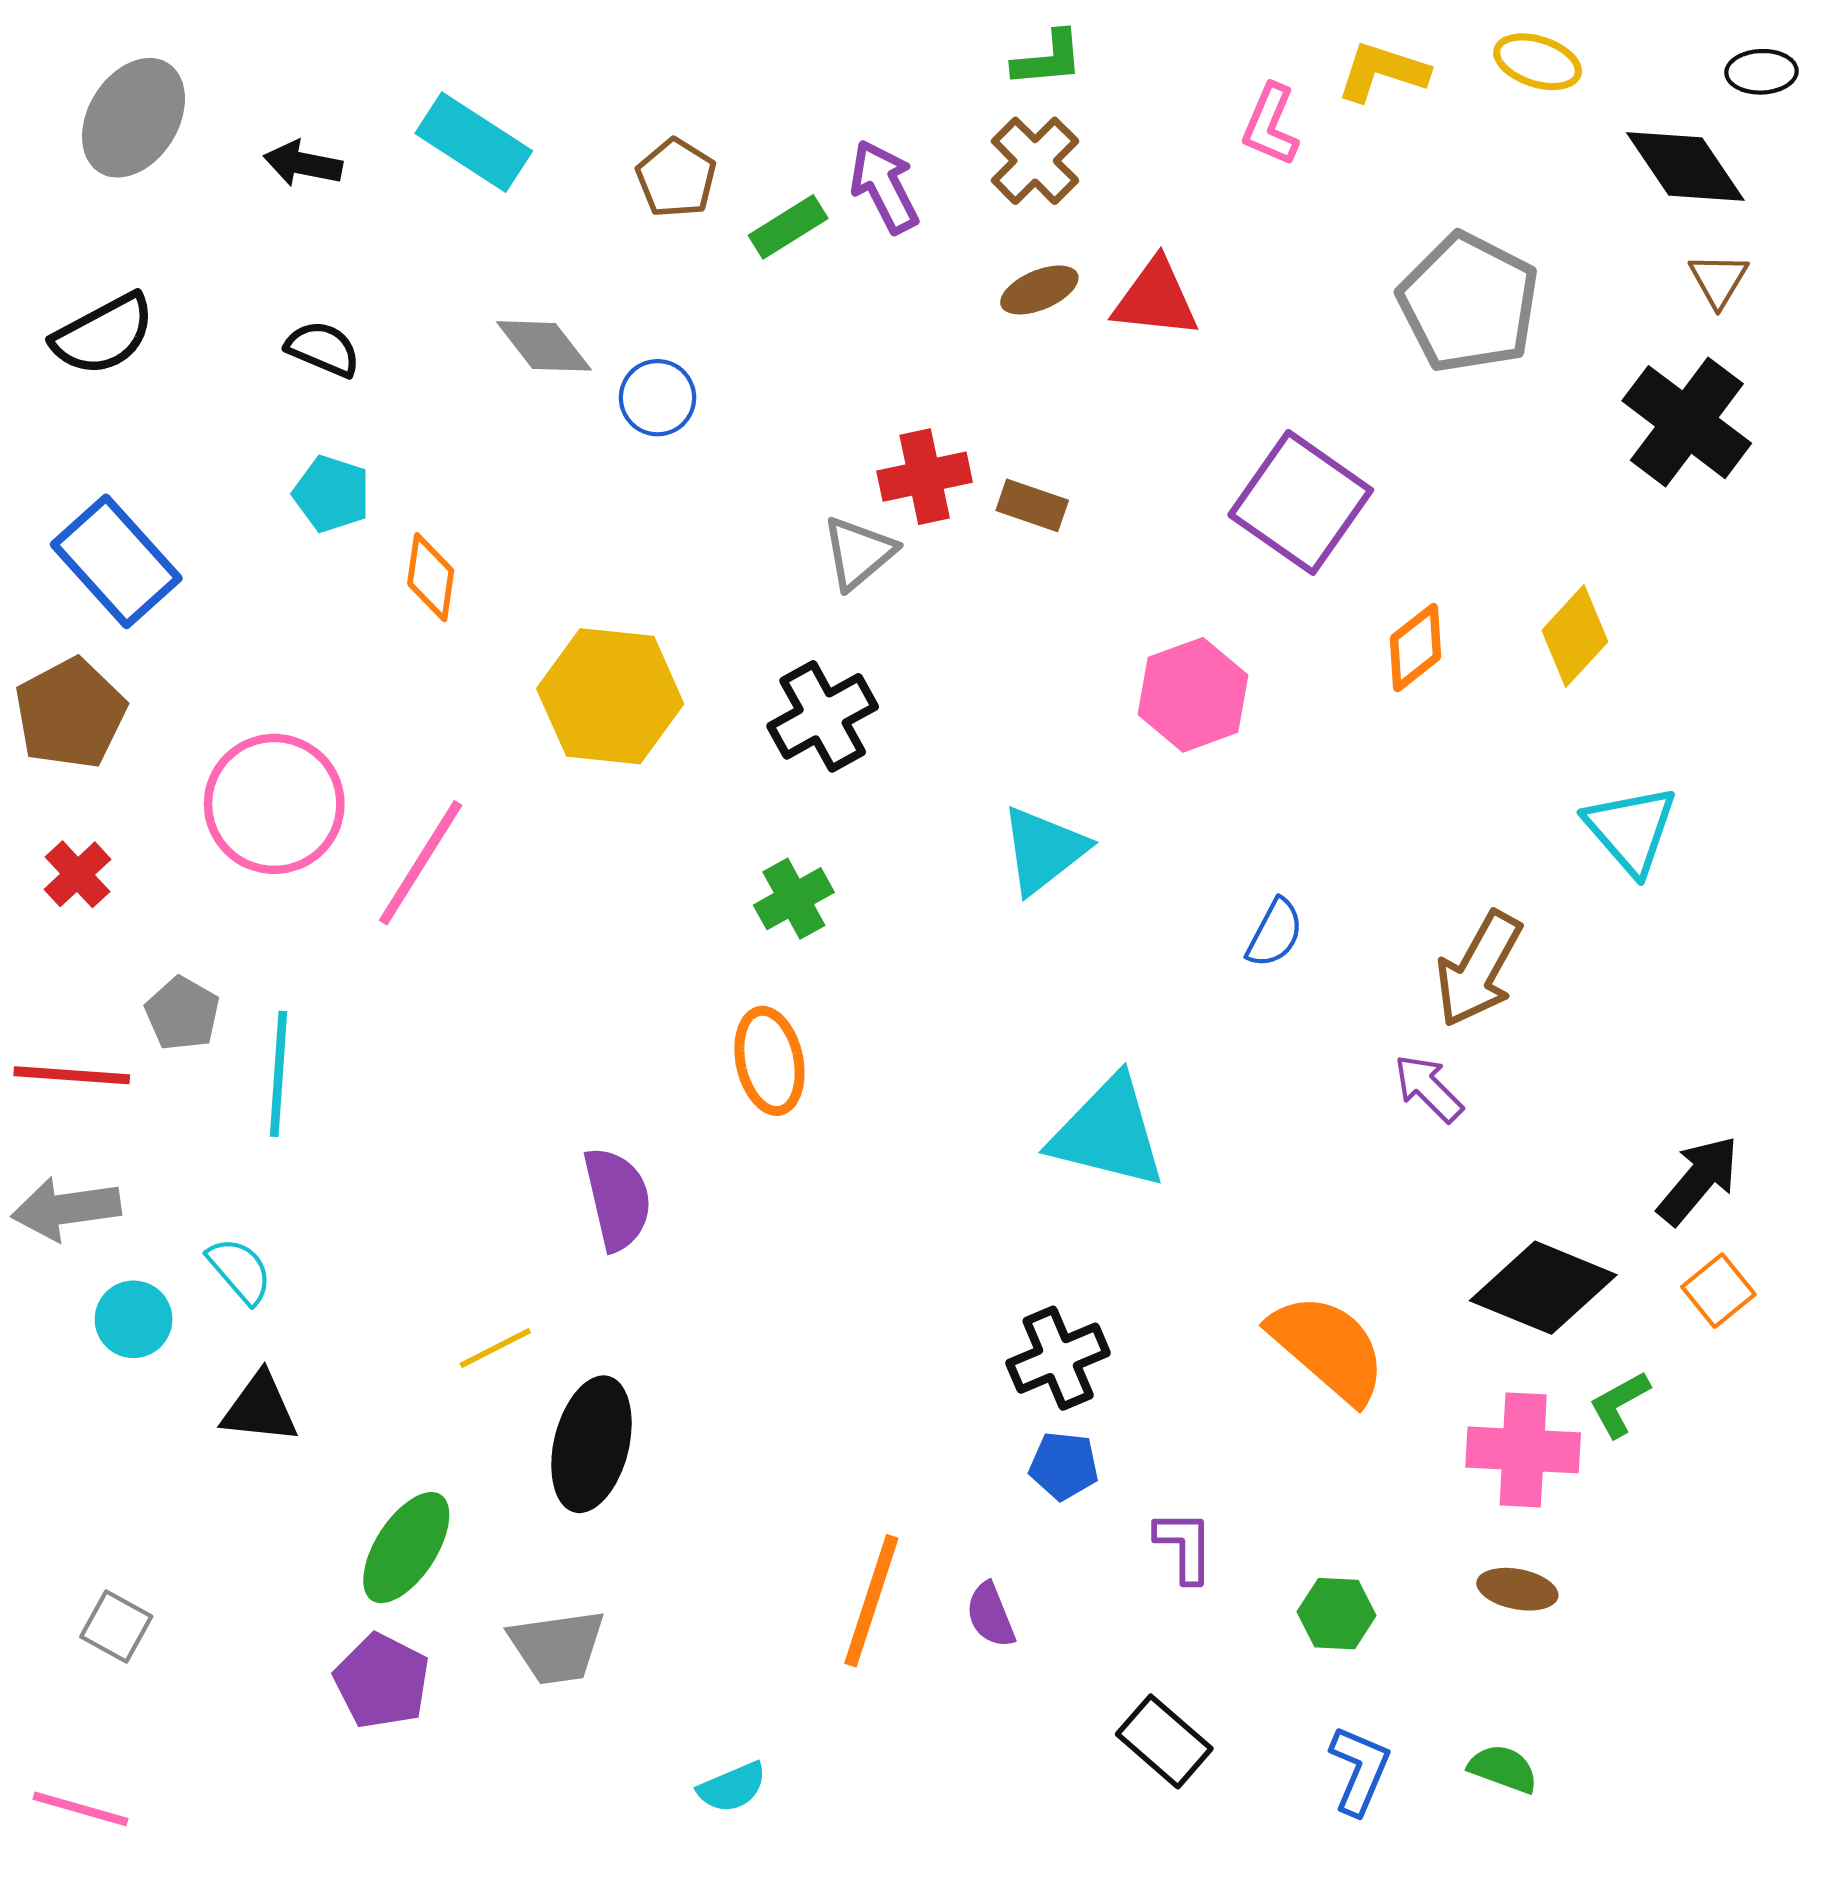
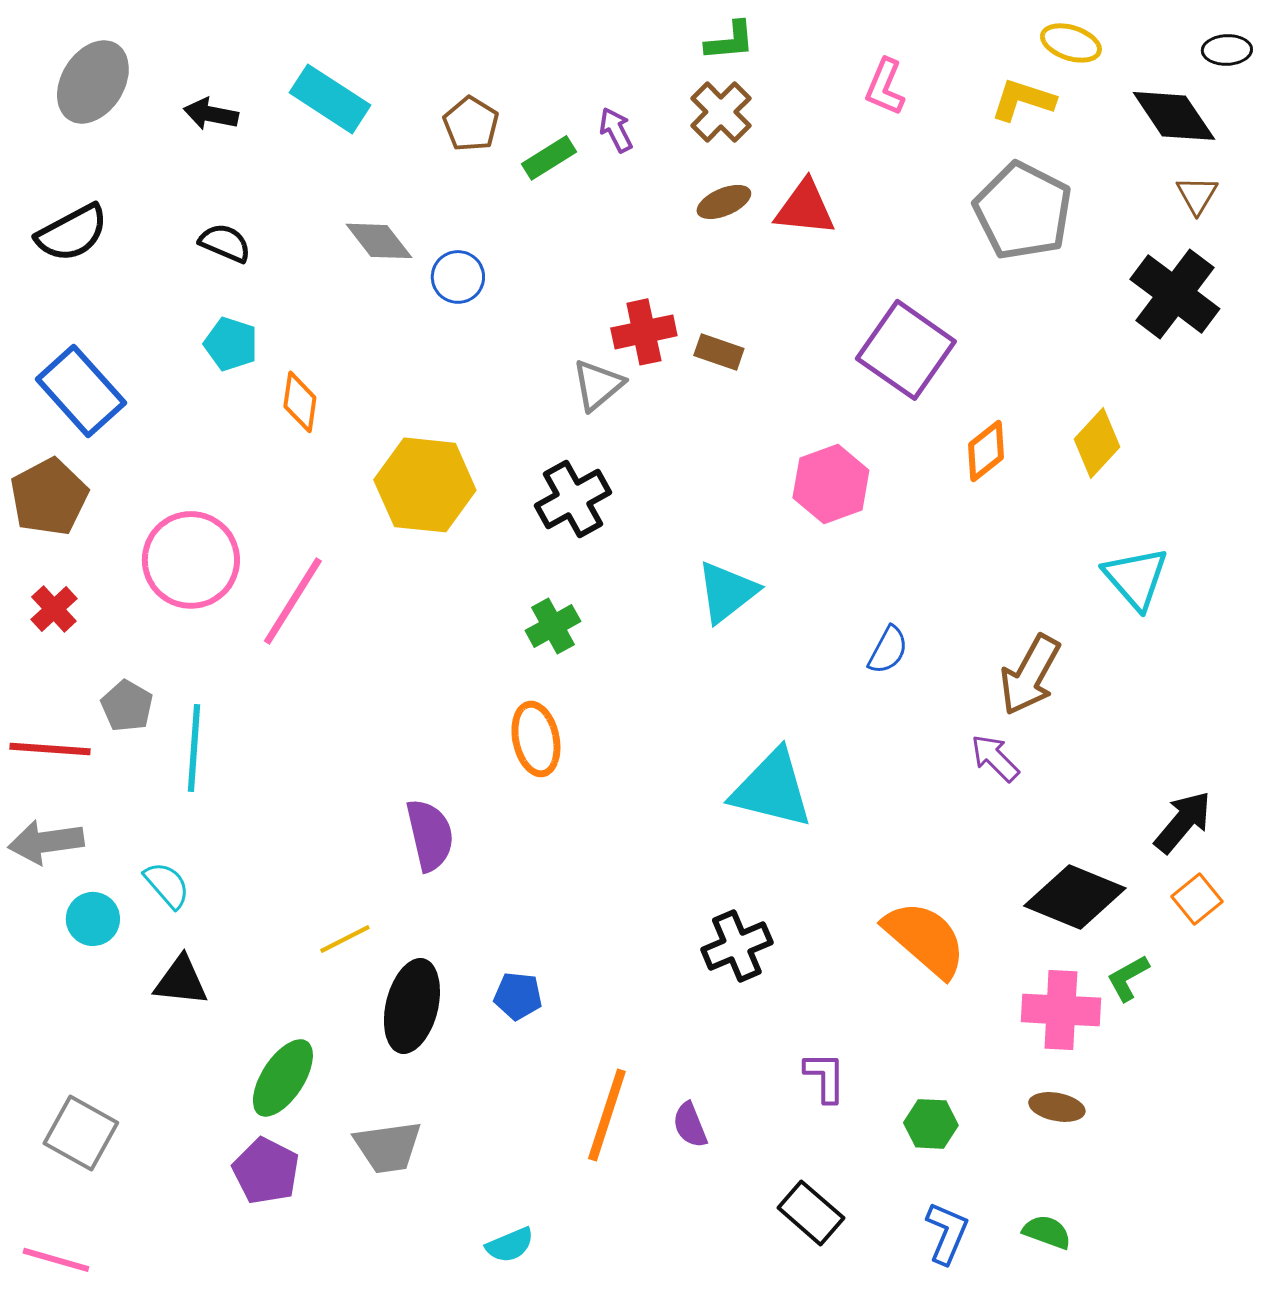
yellow L-shape: (1382, 72) -> (1023, 100), moved
purple arrow: (884, 187) -> (616, 130), size x0.7
blue pentagon: (1064, 1466) -> (518, 996), moved
gray square: (116, 1627) -> (81, 1133), size x1.5

